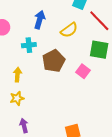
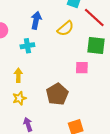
brown pentagon: (54, 61) -> (57, 94), moved
pink square: (83, 71) -> (82, 68), turned -32

